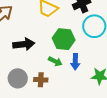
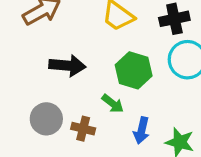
blue arrow: (75, 62) -> (142, 130), moved

